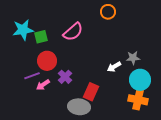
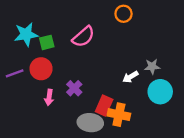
red circle: (47, 61) -> (41, 69), moved
purple line: (32, 76) -> (15, 73), moved
pink arrow: (43, 85) -> (49, 97), turned -48
orange cross: (138, 100) -> (119, 115), moved

